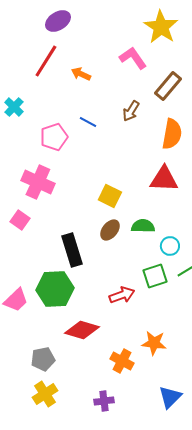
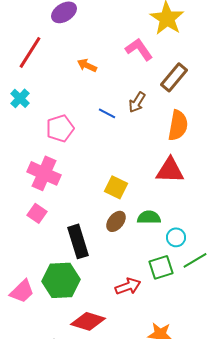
red line: (46, 61) -> (30, 52), moved
blue line: (88, 122) -> (107, 113), moved
pink square: (20, 220) -> (37, 213), moved

